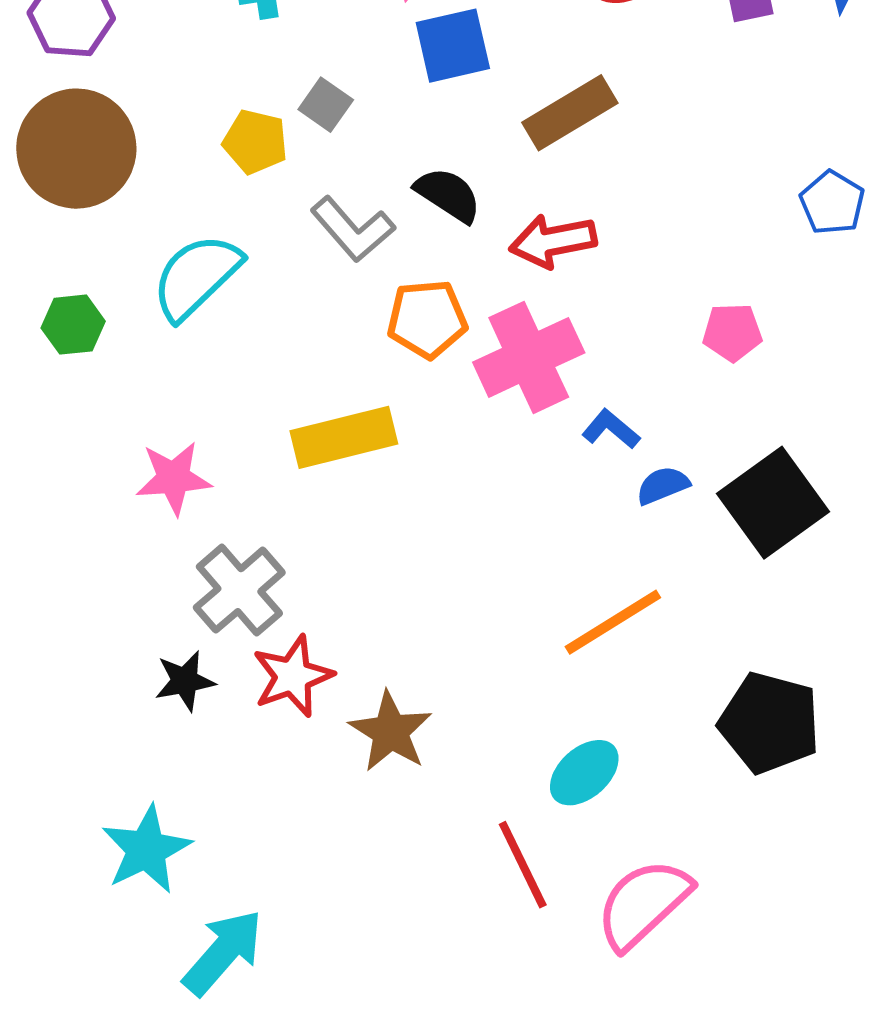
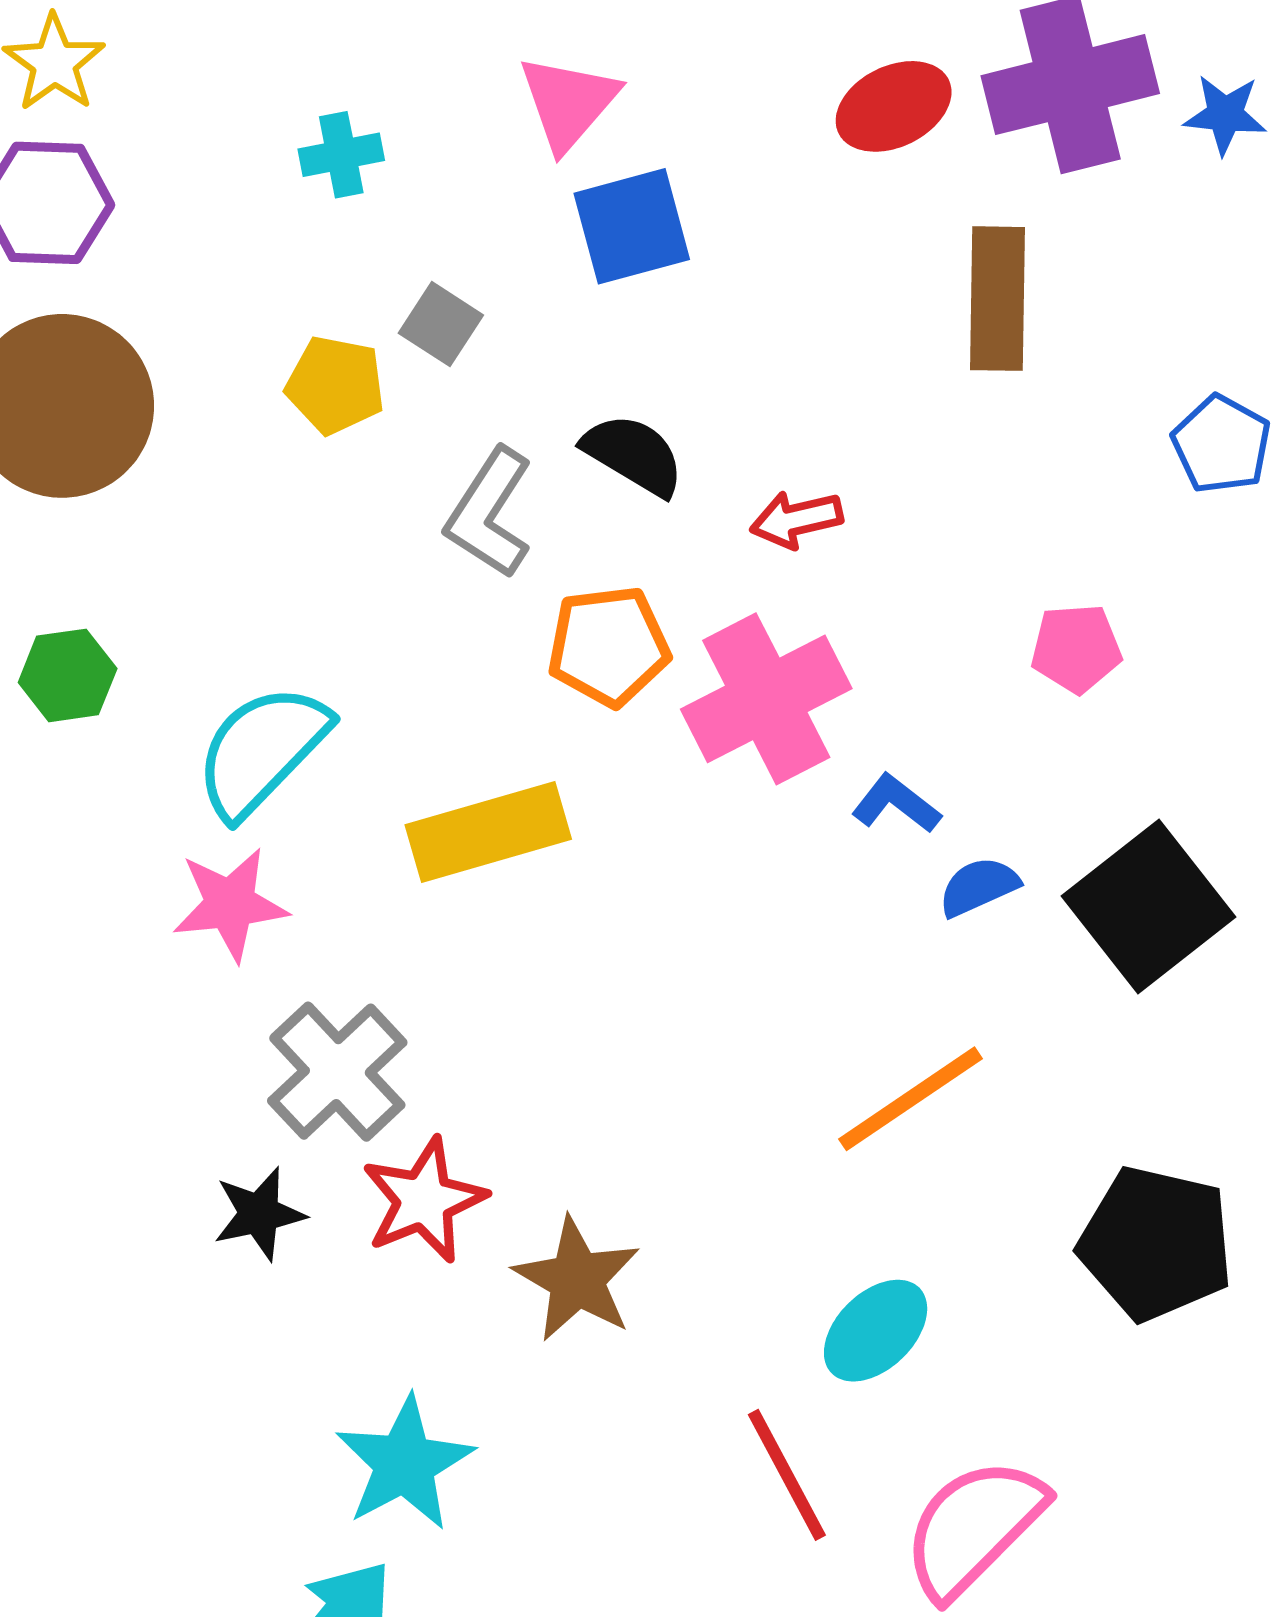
brown rectangle: (570, 113) -> (997, 299), moved, turned -56
gray L-shape: (353, 229) -> (489, 513), turned 76
red arrow: (553, 241) -> (796, 519), size x0.7
cyan semicircle: (196, 277) -> (262, 751), moved
cyan star: (146, 850) -> (404, 1463), moved

